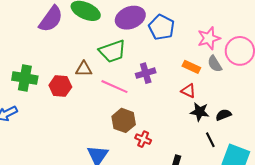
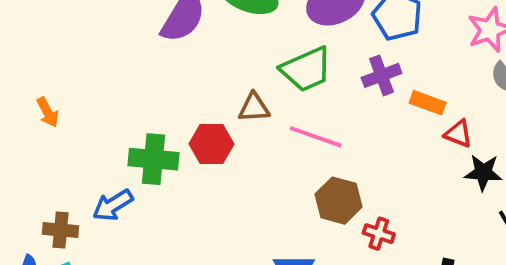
orange rectangle: (191, 67) -> (428, 103), moved
purple cross: (146, 73) -> (382, 75), moved
green cross: (25, 78) -> (153, 159), moved

